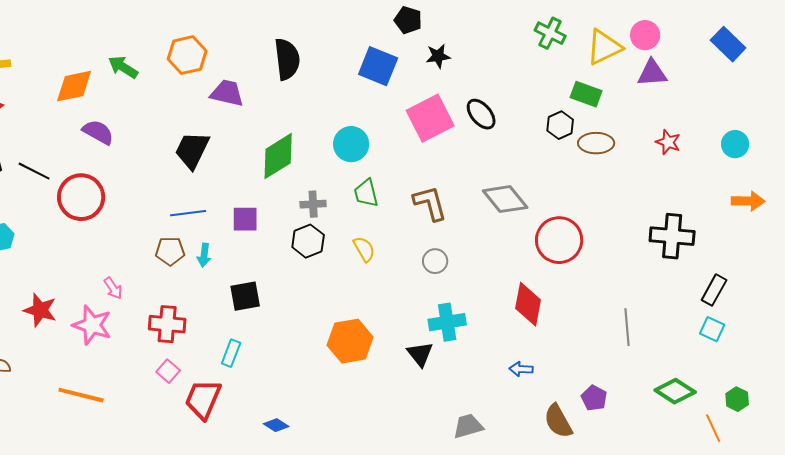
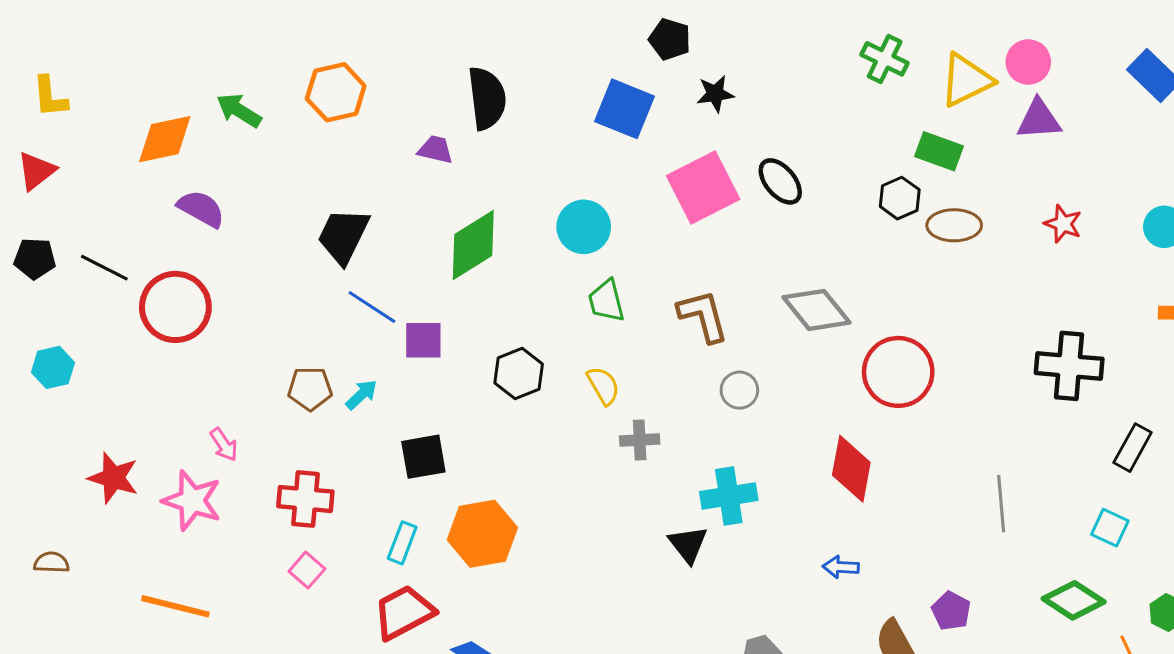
purple trapezoid: (227, 93) -> (435, 150), moved, size x0.7
gray cross: (313, 204) -> (640, 440), moved
blue line: (188, 213) -> (372, 307), moved, turned 40
cyan arrow: (204, 255) -> (361, 395), turned -140
gray circle: (435, 261) -> (739, 390), moved
cyan square: (712, 329) -> (1110, 528), moved
orange hexagon: (350, 341) -> (482, 534), moved
red trapezoid: (203, 399) -> (404, 612), moved, turned 39

